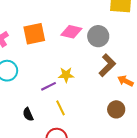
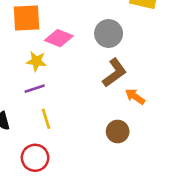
pink diamond: (71, 32) -> (59, 38), moved
yellow star: (66, 75) -> (36, 61), moved

